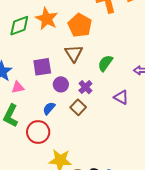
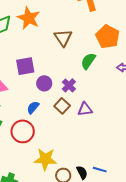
orange pentagon: (80, 25) -> (108, 37), moved
brown triangle: (74, 53) -> (63, 38), moved
purple triangle: (121, 97) -> (85, 109), moved, turned -35

